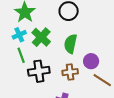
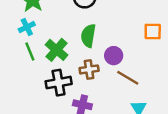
green cross: (41, 37) -> (57, 50), moved
black cross: (39, 71) -> (59, 83), moved

